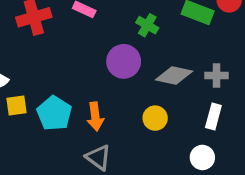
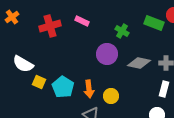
yellow square: (17, 105) -> (39, 82), turned 32
yellow circle: (155, 118) -> (111, 96), moved

